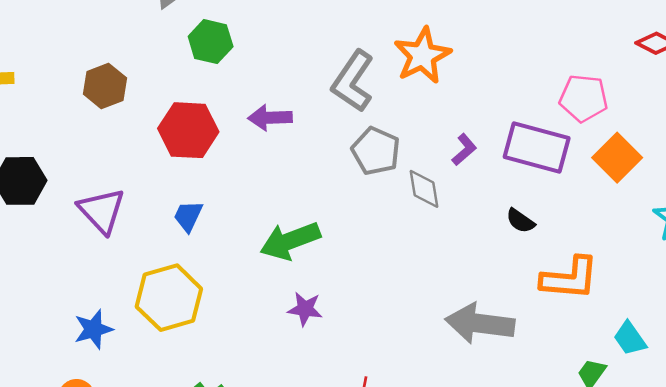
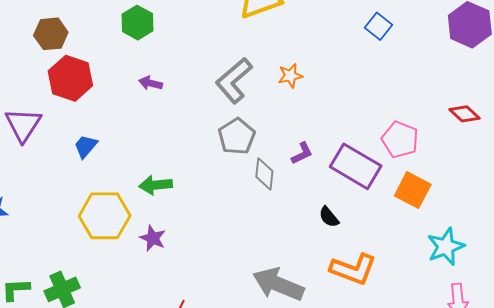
orange star: (422, 56) -> (290, 76), size x0.6
purple arrow: (270, 118) -> (151, 83), moved, size x0.7
red hexagon: (188, 130) -> (70, 78), moved
orange square: (617, 158) -> (413, 190), turned -33
green arrow: (290, 241) -> (156, 185), size x0.7
yellow hexagon: (169, 298) -> (105, 216), moved

